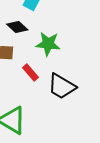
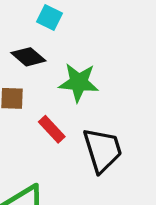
black trapezoid: (62, 86) -> (103, 150), turned -136

